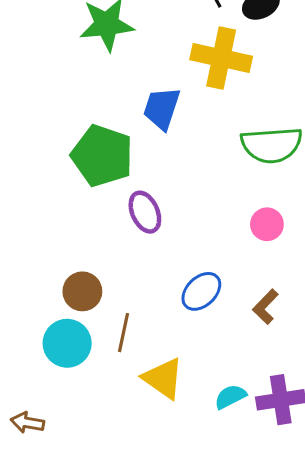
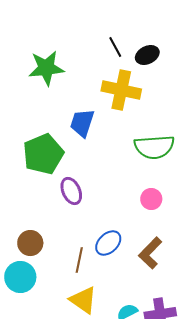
green pentagon: (102, 156) -> (43, 154), turned 30
brown L-shape: (265, 307) -> (150, 253), size x1.4
brown line: (124, 333) -> (79, 260), moved

